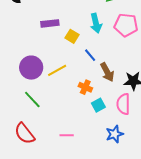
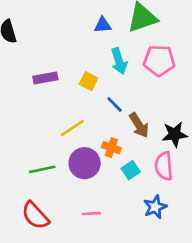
purple rectangle: (50, 23) -> (45, 78), moved
purple circle: (31, 68) -> (85, 163), moved
green line: (32, 100) -> (42, 169), turned -54

